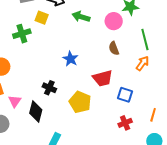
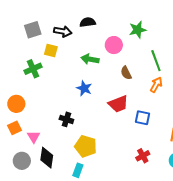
green arrow: (81, 17) -> (90, 59), moved
pink circle: (114, 21) -> (114, 45), moved
yellow pentagon: (80, 102) -> (86, 146), moved
black diamond: (36, 111) -> (47, 158), moved
red cross: (125, 123) -> (143, 156), moved

